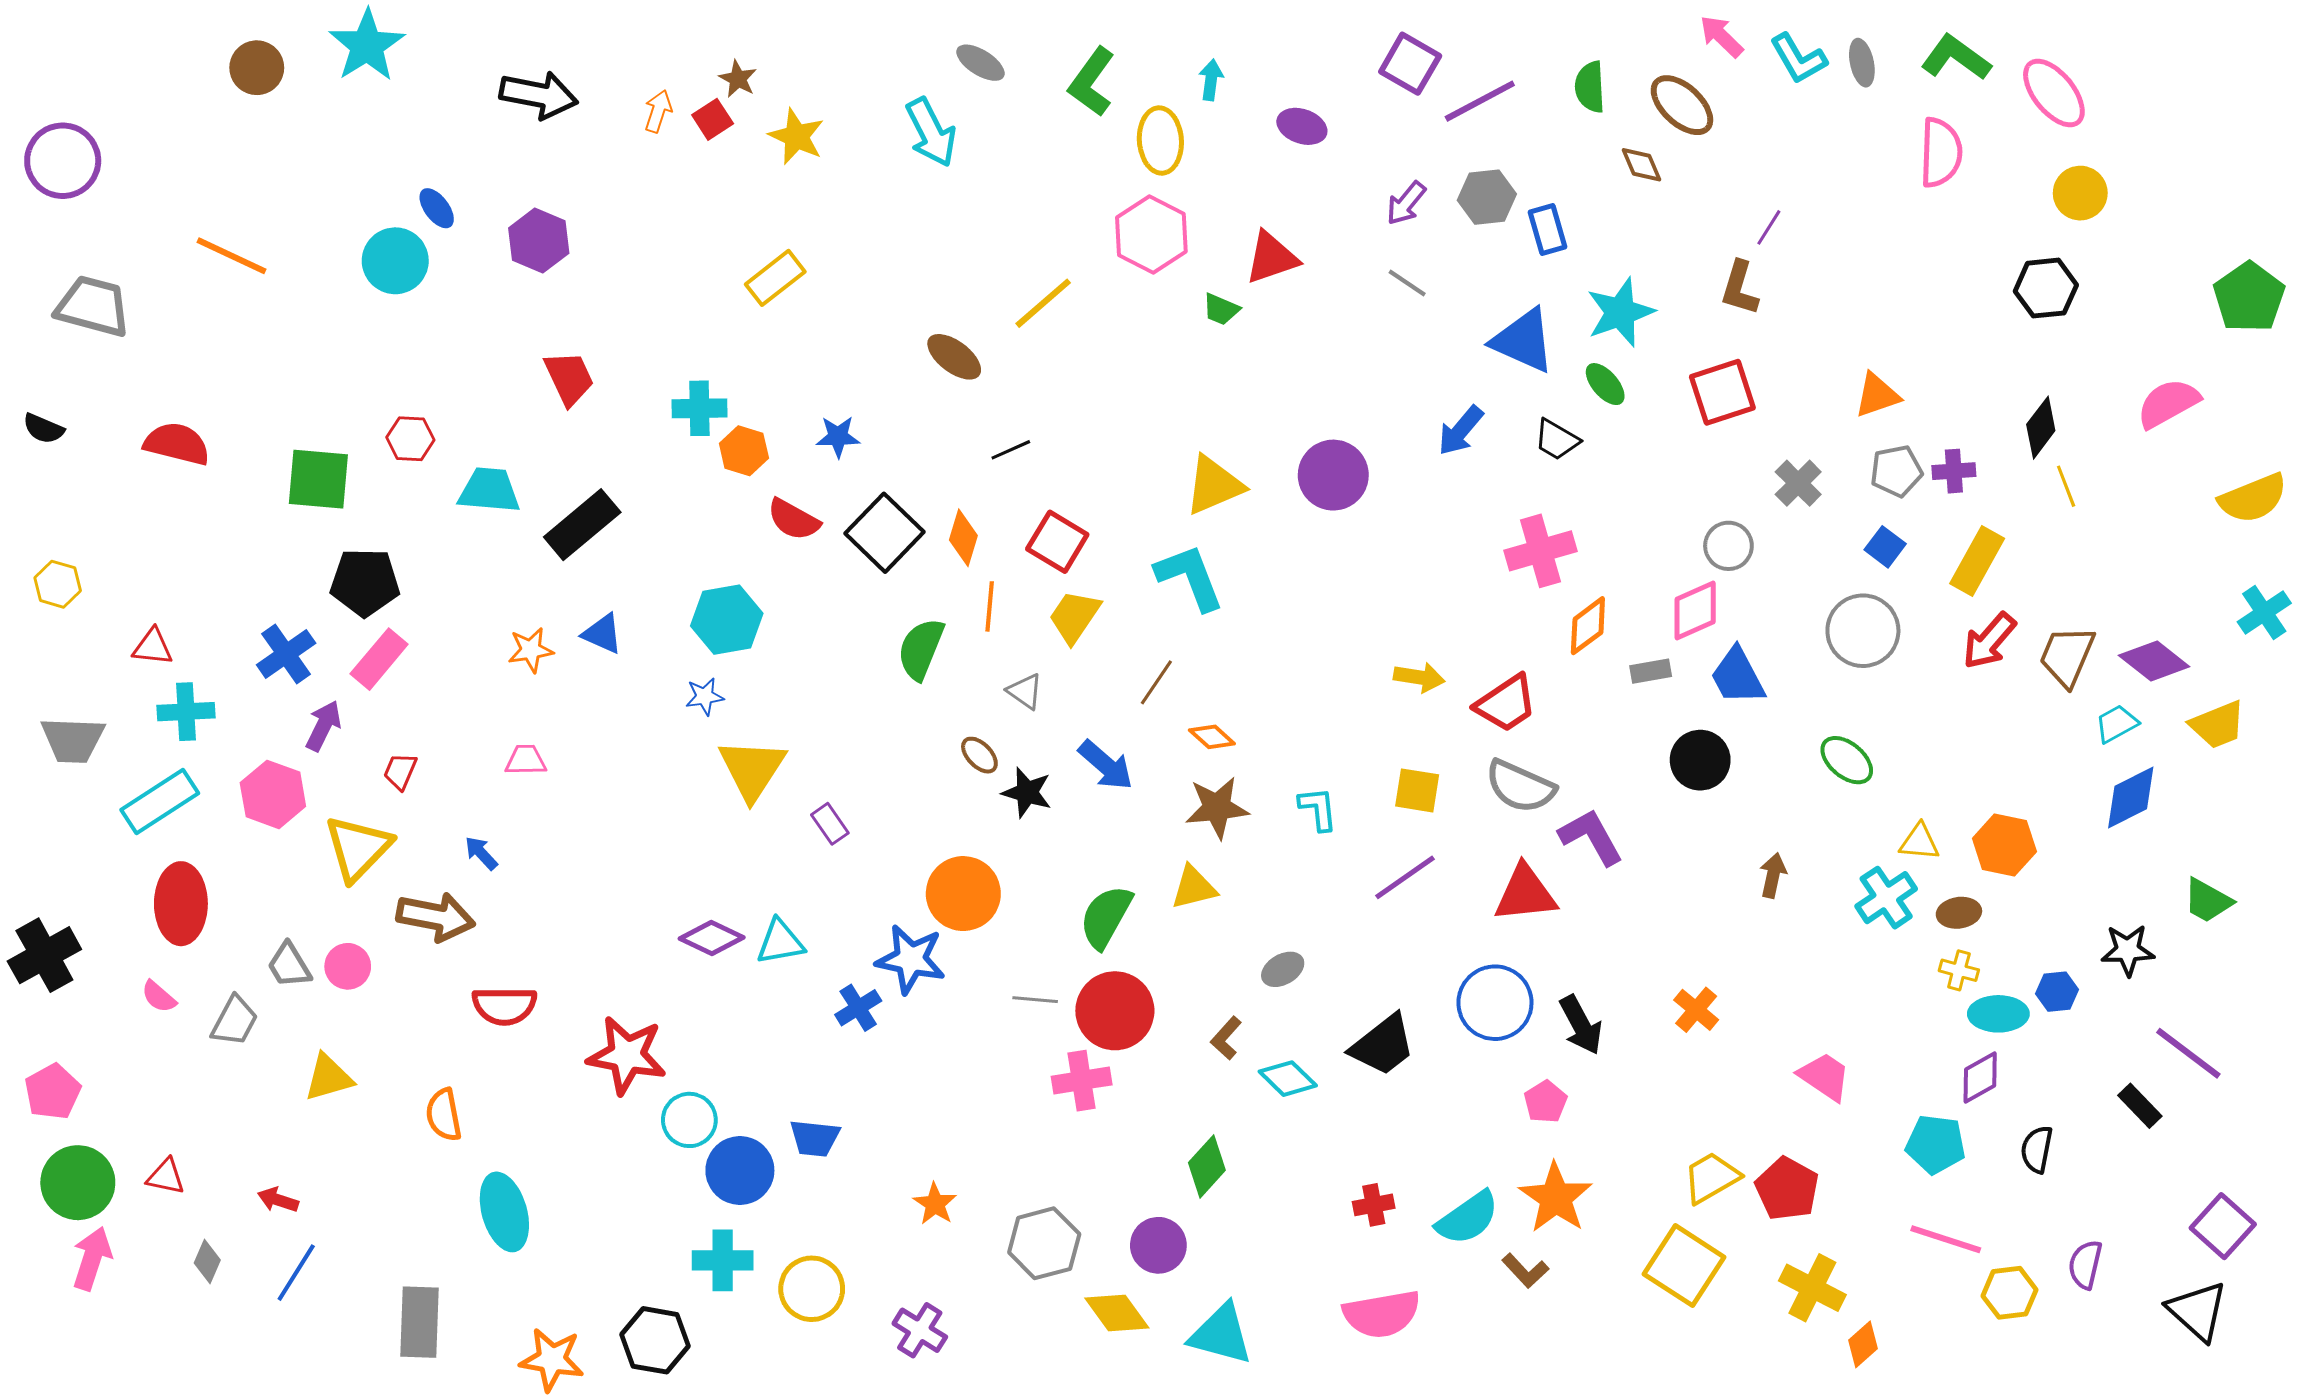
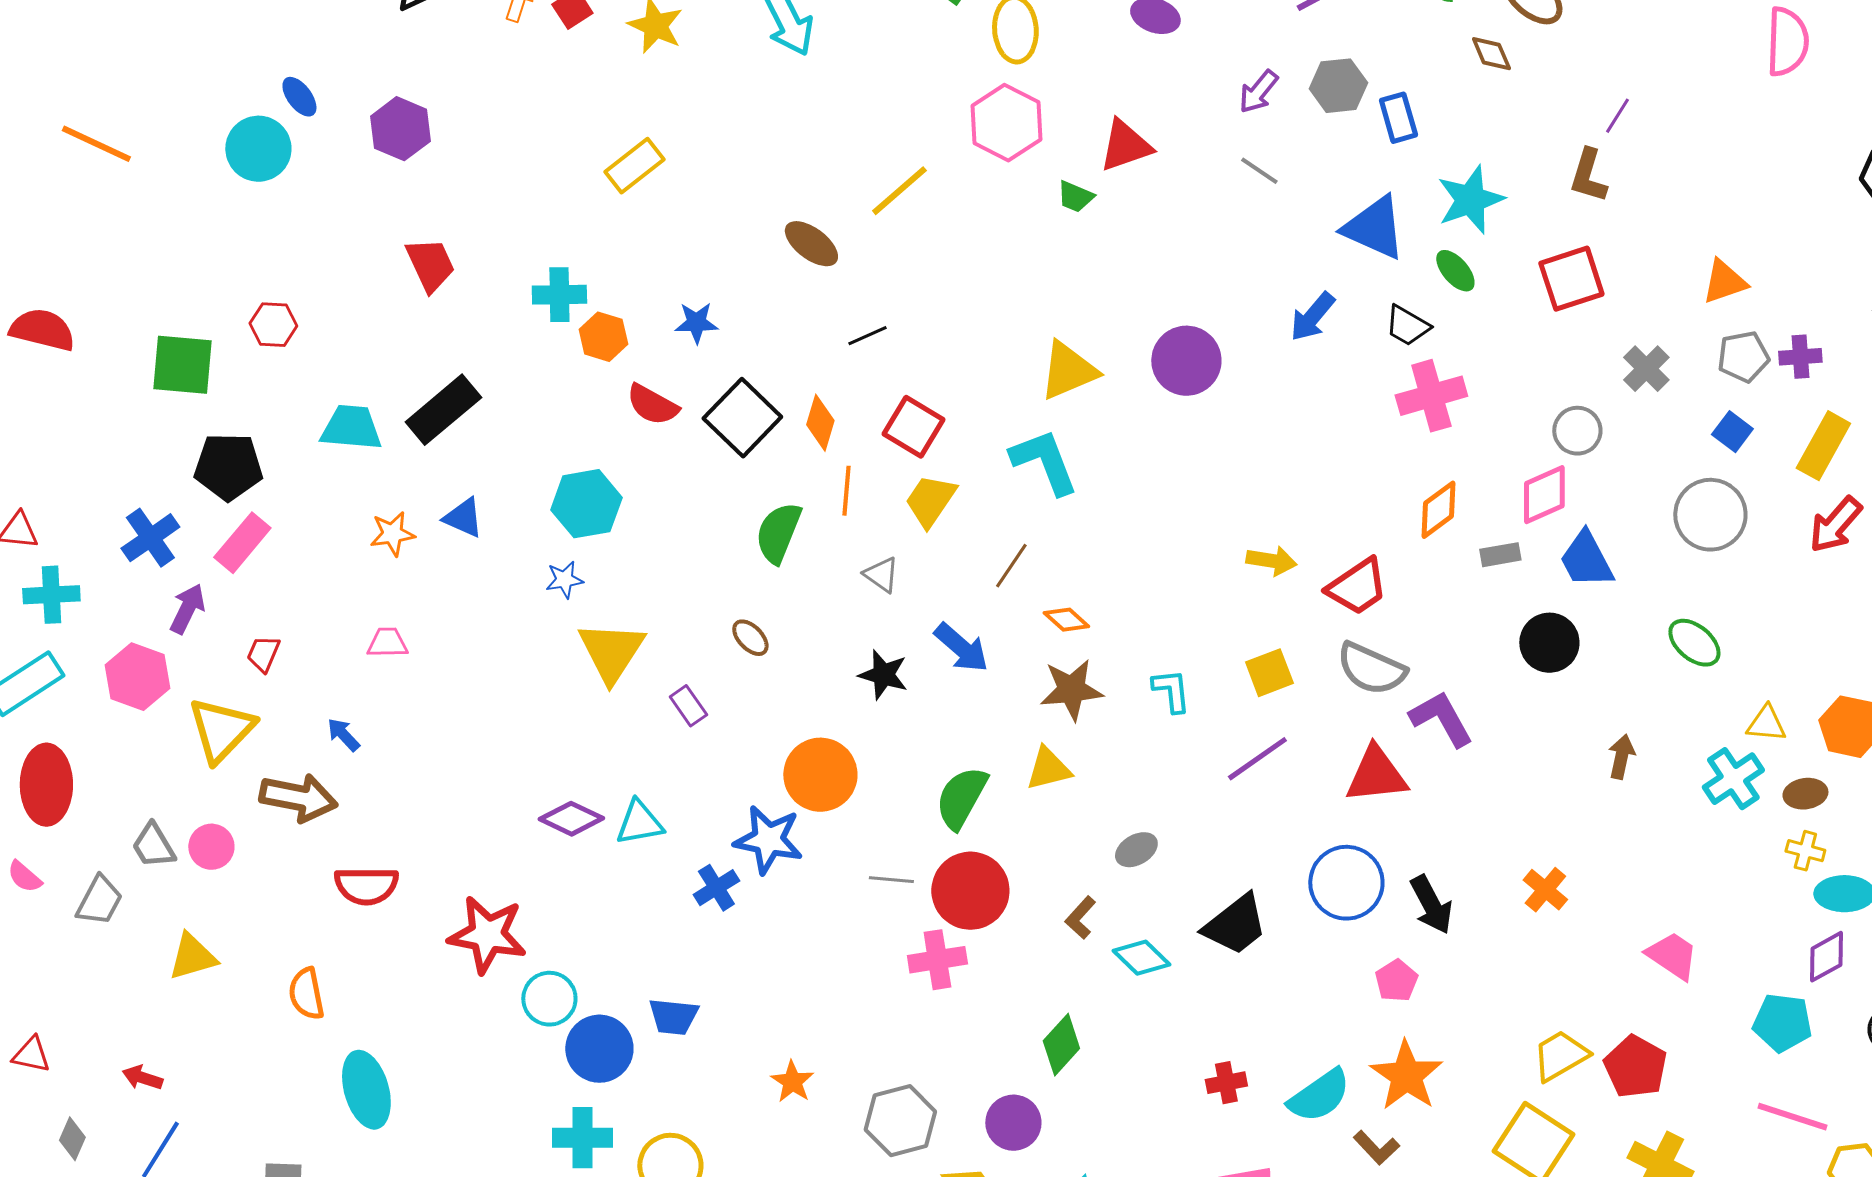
cyan trapezoid: (489, 490) -> (351, 428), moved
pink cross: (1540, 551) -> (1431, 396), moved
brown ellipse: (979, 755) -> (750, 638), moved
yellow square: (1417, 790) -> (1269, 673), turned -30

